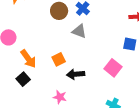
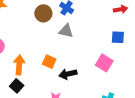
orange arrow: (28, 59) -> (19, 65), turned -132
orange square: (59, 59) -> (49, 62), turned -32

